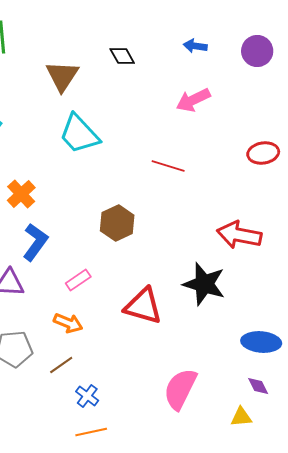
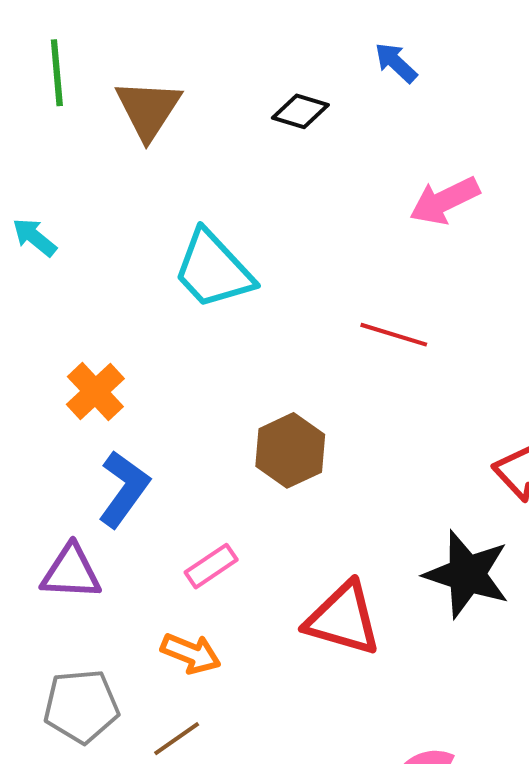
blue arrow: (195, 46) -> (396, 63), moved, turned 35
black diamond: (122, 56) -> (300, 111), turned -44
brown triangle: (62, 76) -> (148, 109), moved

